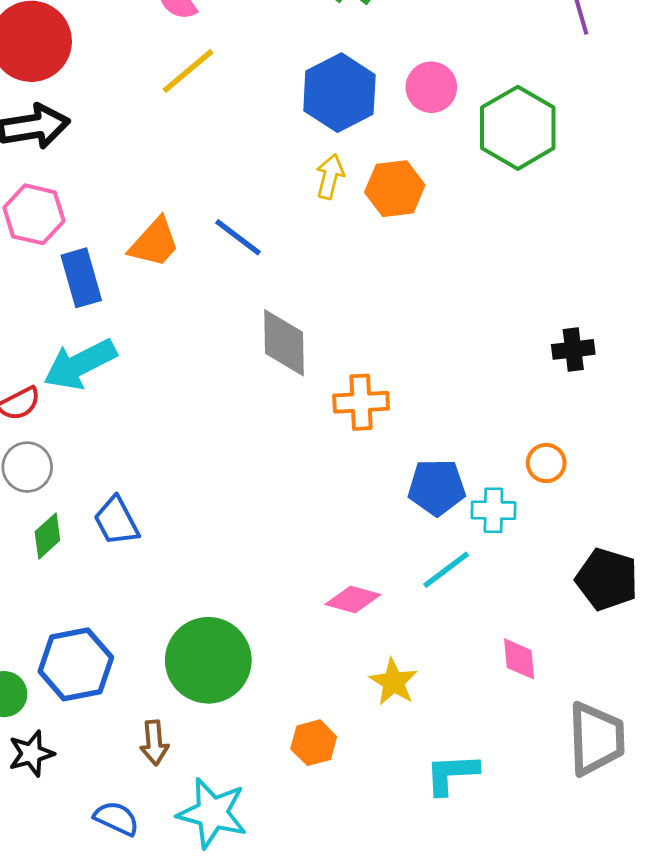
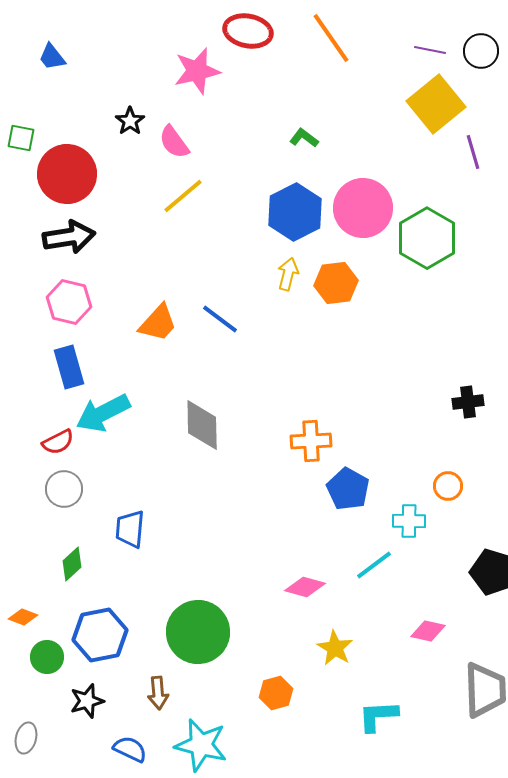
pink circle: (431, 87) -> (363, 208), size x1.6
blue rectangle: (81, 278) -> (69, 367), moved
gray diamond: (284, 343) -> (202, 425), moved
blue pentagon: (437, 487) -> (348, 489), moved, turned 30
blue trapezoid: (116, 521) -> (130, 529), turned 33
green diamond: (47, 536) -> (72, 564), moved
pink diamond: (519, 659) -> (428, 631), turned -72
black star: (31, 754) -> (87, 701), moved

